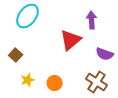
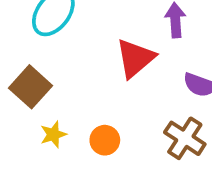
brown square: (16, 55) -> (30, 87), size x1.5

